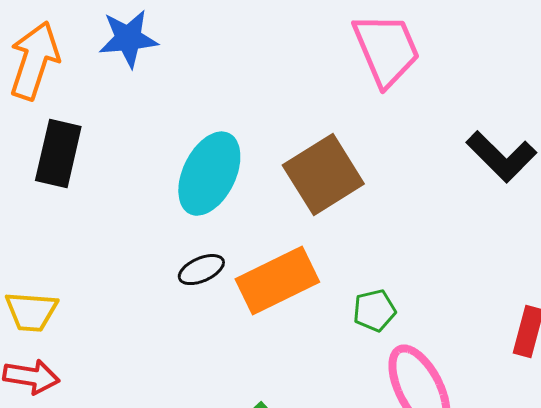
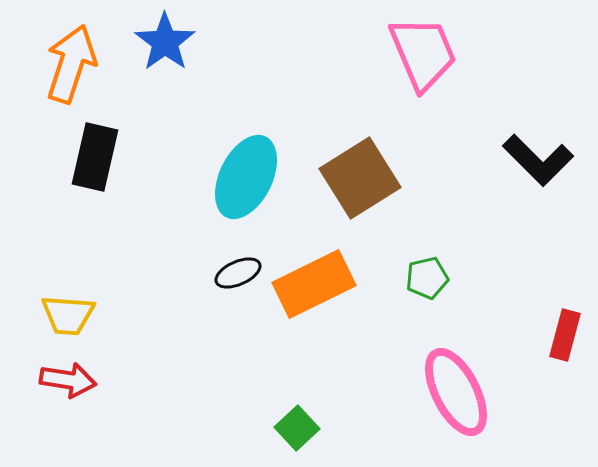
blue star: (128, 39) -> (165, 42), turned -30
green pentagon: (374, 311) -> (427, 278), moved

